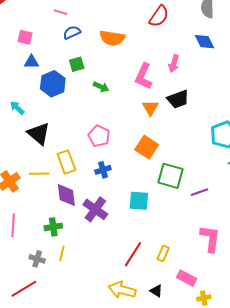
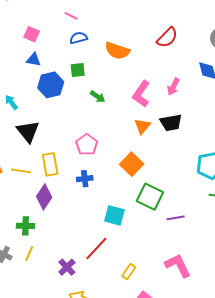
purple diamond: (66, 195) -> (44, 197), turned 30
purple cross: (95, 209) -> (67, 267), moved, size x0.7
pink L-shape: (210, 239) -> (178, 265), turned -44
red line: (133, 254) -> (96, 249), moved

